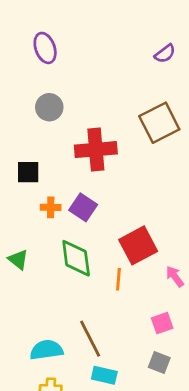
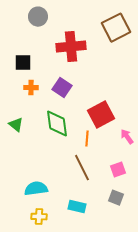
orange cross: (51, 207) -> (31, 88), moved
brown line: (90, 339) -> (82, 168), moved

